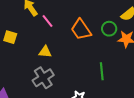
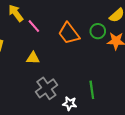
green line: (102, 71) -> (92, 90), moved
gray cross: (43, 78) -> (46, 88), moved

